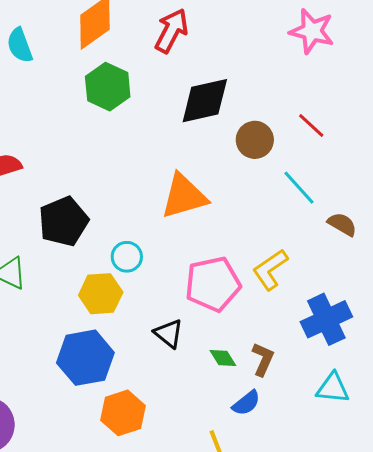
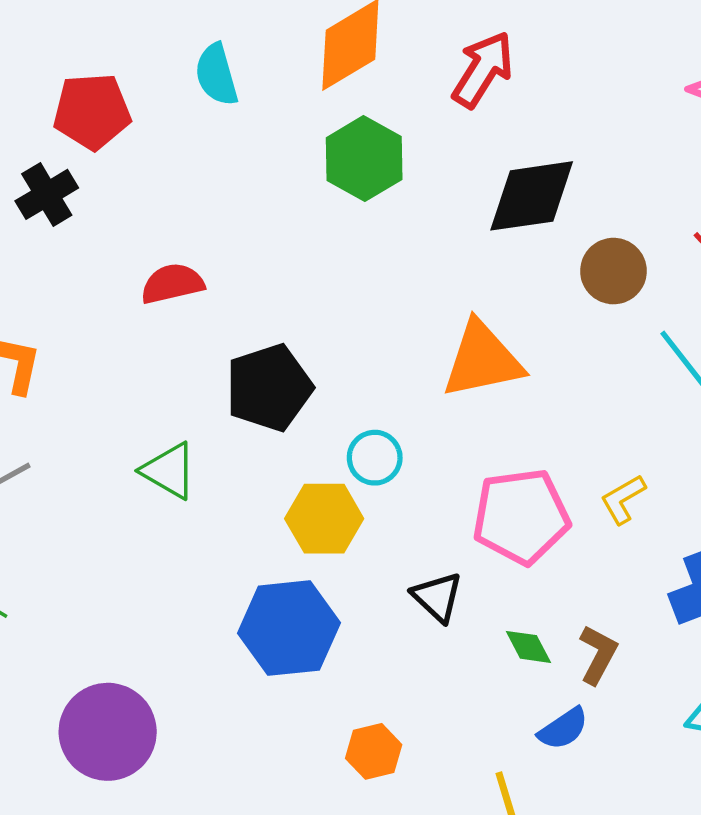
yellow L-shape: (270, 270) -> (623, 499), size x0.7
orange hexagon: (123, 413) -> (374, 751), moved, size x0.7

